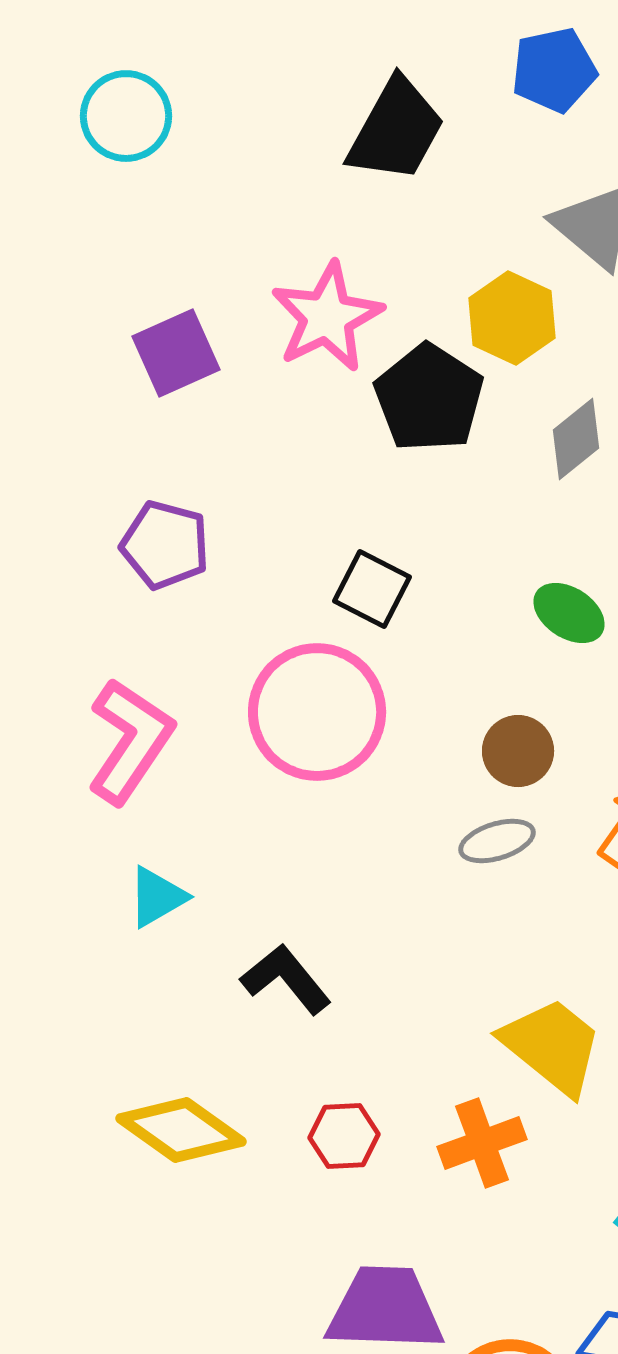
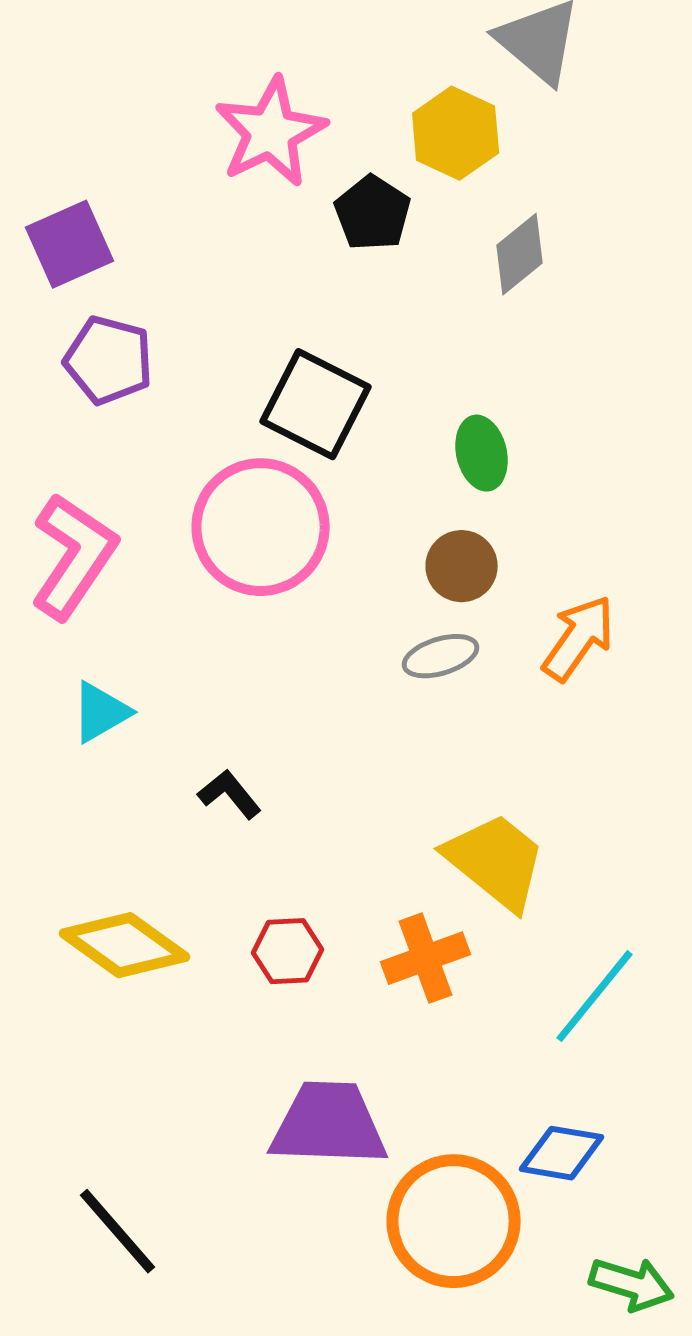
purple square: (176, 353) -> (70, 244), moved
black pentagon: (429, 398) -> (373, 213), size x0.7
black square: (372, 589) -> (316, 404), size x1.4
green ellipse: (569, 613) -> (482, 453), moved, turned 44
black L-shape: (286, 979) -> (230, 794), size x0.7

